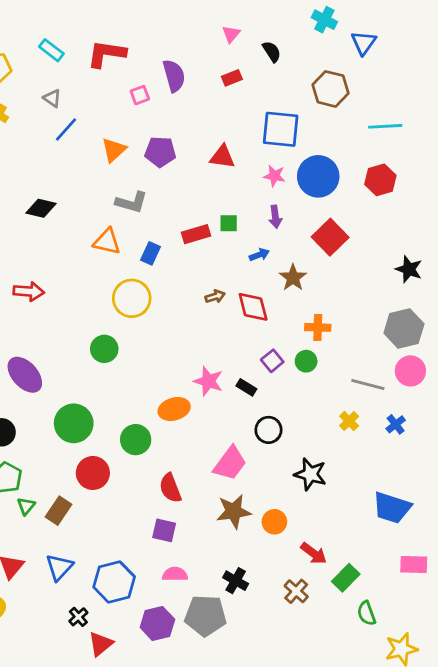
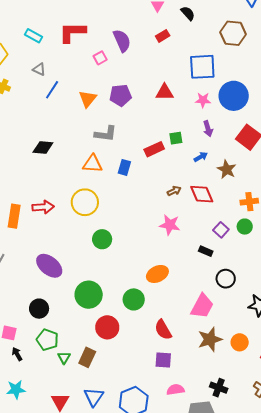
yellow circle: (132, 298) -> (85, 202), moved
pink star: (208, 381) -> (170, 225), moved

